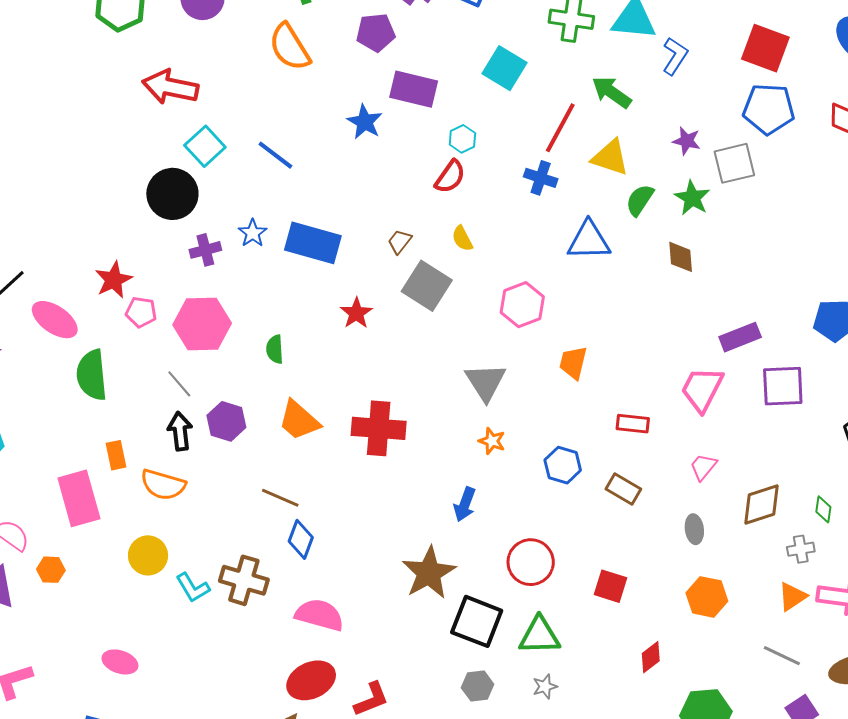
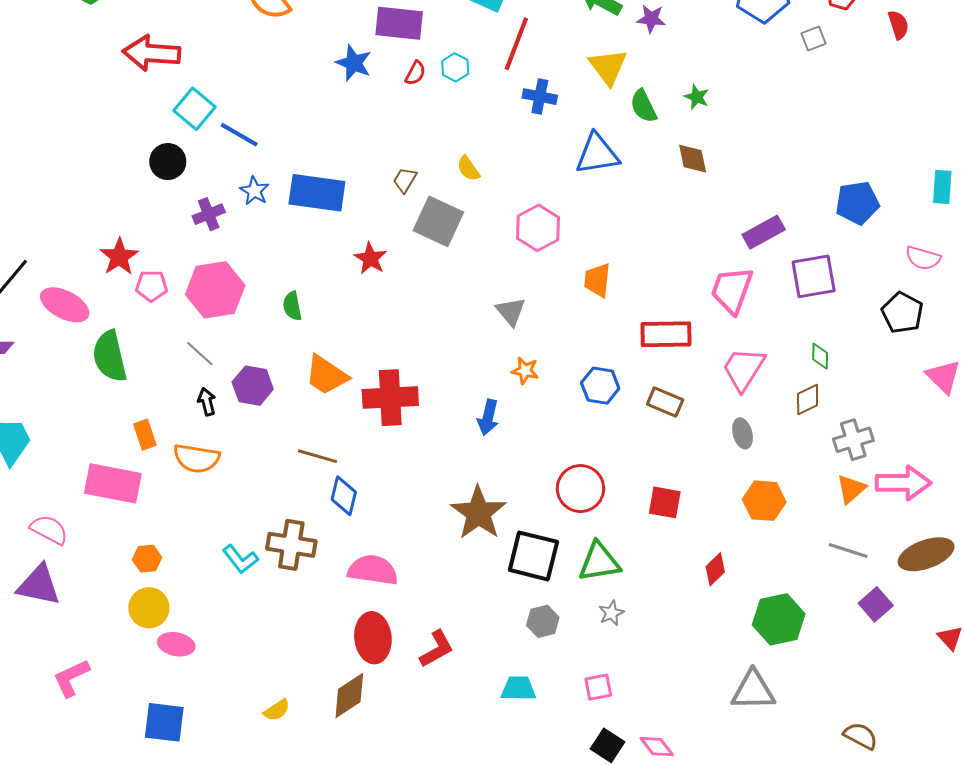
red line: (560, 128) -> (516, 44), moved
purple star: (687, 141) -> (651, 19), moved
blue line: (275, 155) -> (239, 135), moved
yellow triangle: (610, 157) -> (608, 67), turned 42
gray square: (734, 163) -> (814, 39), moved, size x0.6
red semicircle: (450, 177) -> (415, 73), moved, size x0.7
black circle: (172, 194) -> (168, 162), size x0.7
green star: (692, 198) -> (697, 97), size x0.7
green semicircle: (640, 200) -> (644, 106), turned -52
gray triangle: (485, 382) -> (511, 311), size x0.7
red rectangle: (633, 424) -> (666, 334), size x1.5
red cross: (379, 428) -> (390, 398), moved
black arrow: (180, 431) -> (207, 402), size x0.7
pink trapezoid: (703, 467) -> (743, 369), size x1.6
pink rectangle: (79, 498) -> (113, 483), turned -56
blue arrow: (465, 504) -> (488, 417), moved
brown diamond: (762, 505) -> (808, 399), size x0.7
green diamond: (823, 509) -> (820, 356), moved
gray cross: (801, 549) -> (853, 440), size x1.4
yellow circle: (148, 555) -> (149, 608), moved
orange hexagon: (51, 570) -> (147, 559), moved
red ellipse: (311, 680) -> (373, 638), turned -63

